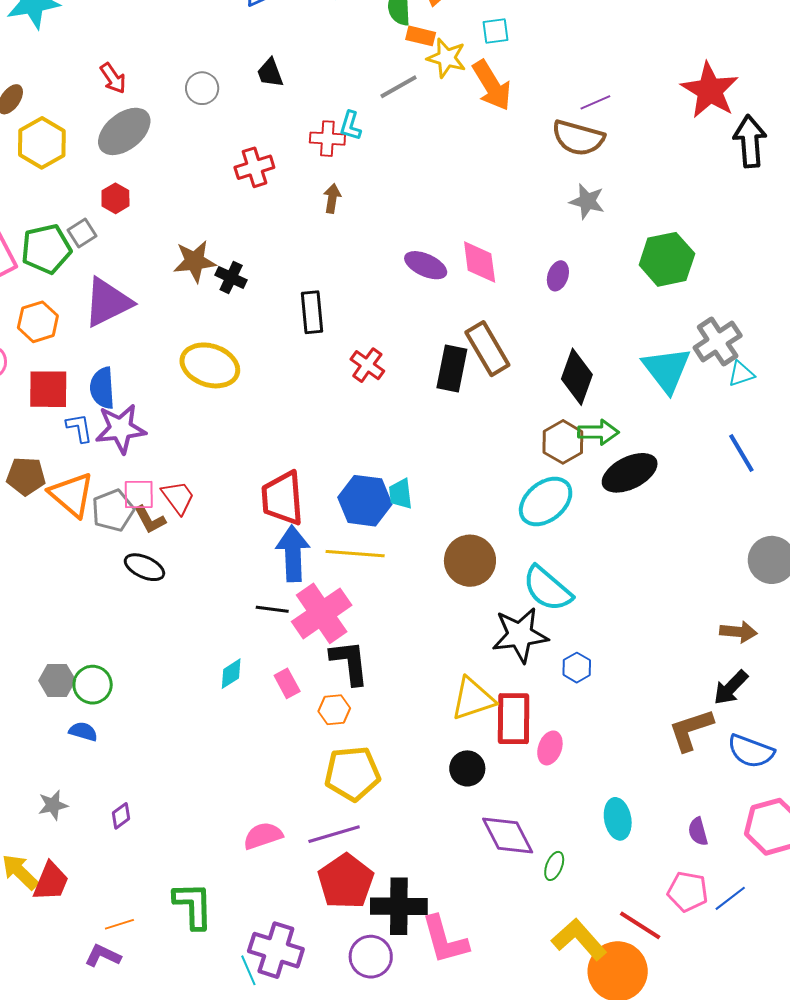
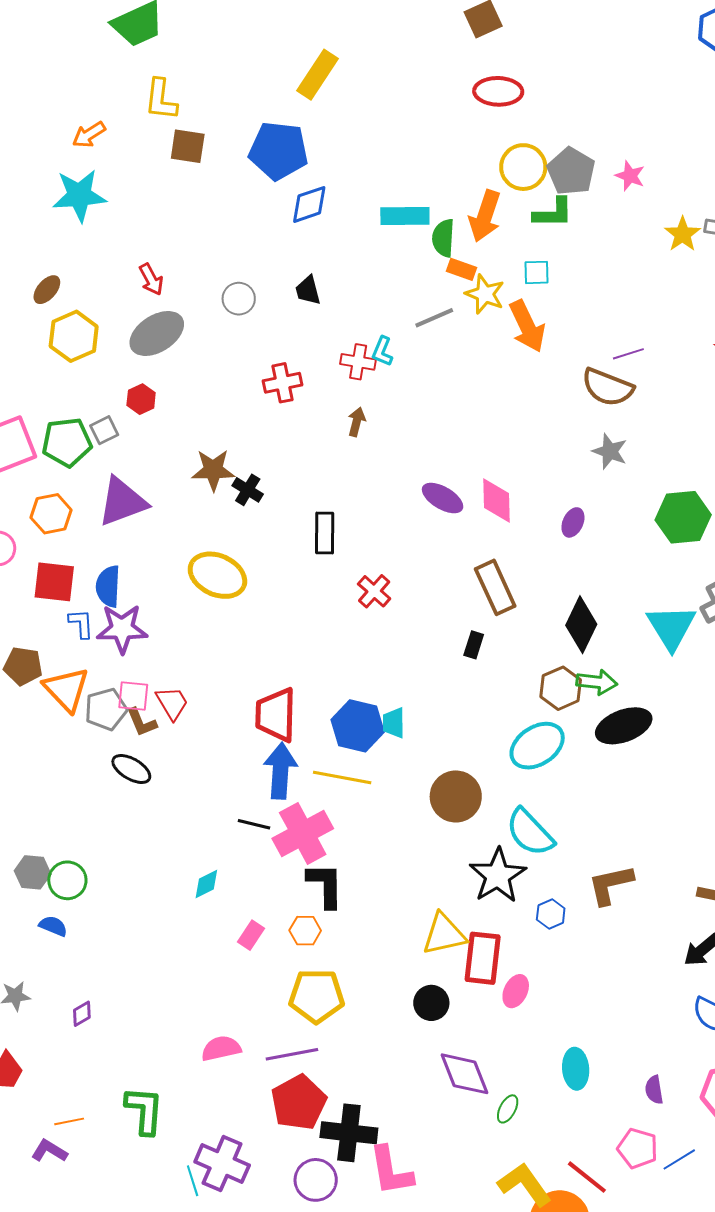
black rectangle: (452, 368) -> (474, 645), moved, size x0.6
black star: (520, 635) -> (498, 876), turned -30
pink rectangle: (287, 683) -> (251, 935), moved, turned 56
brown L-shape: (691, 730) -> (610, 885), moved

